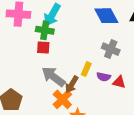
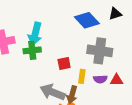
red square: (43, 47) -> (64, 63), moved
gray cross: (111, 49) -> (100, 51), size x1.4

